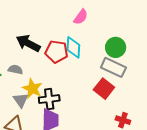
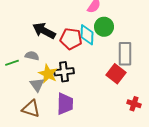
green circle: (116, 47) -> (104, 27), moved
gray rectangle: (113, 67) -> (125, 54), turned 65
black cross: (49, 99) -> (64, 72), moved

